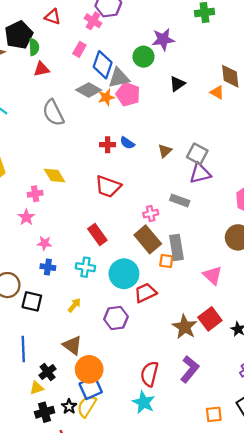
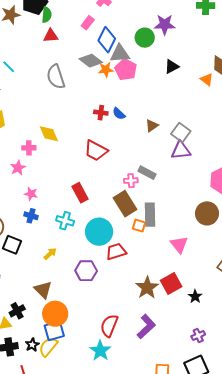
gray rectangle: (180, 201) -> (147, 173), moved

